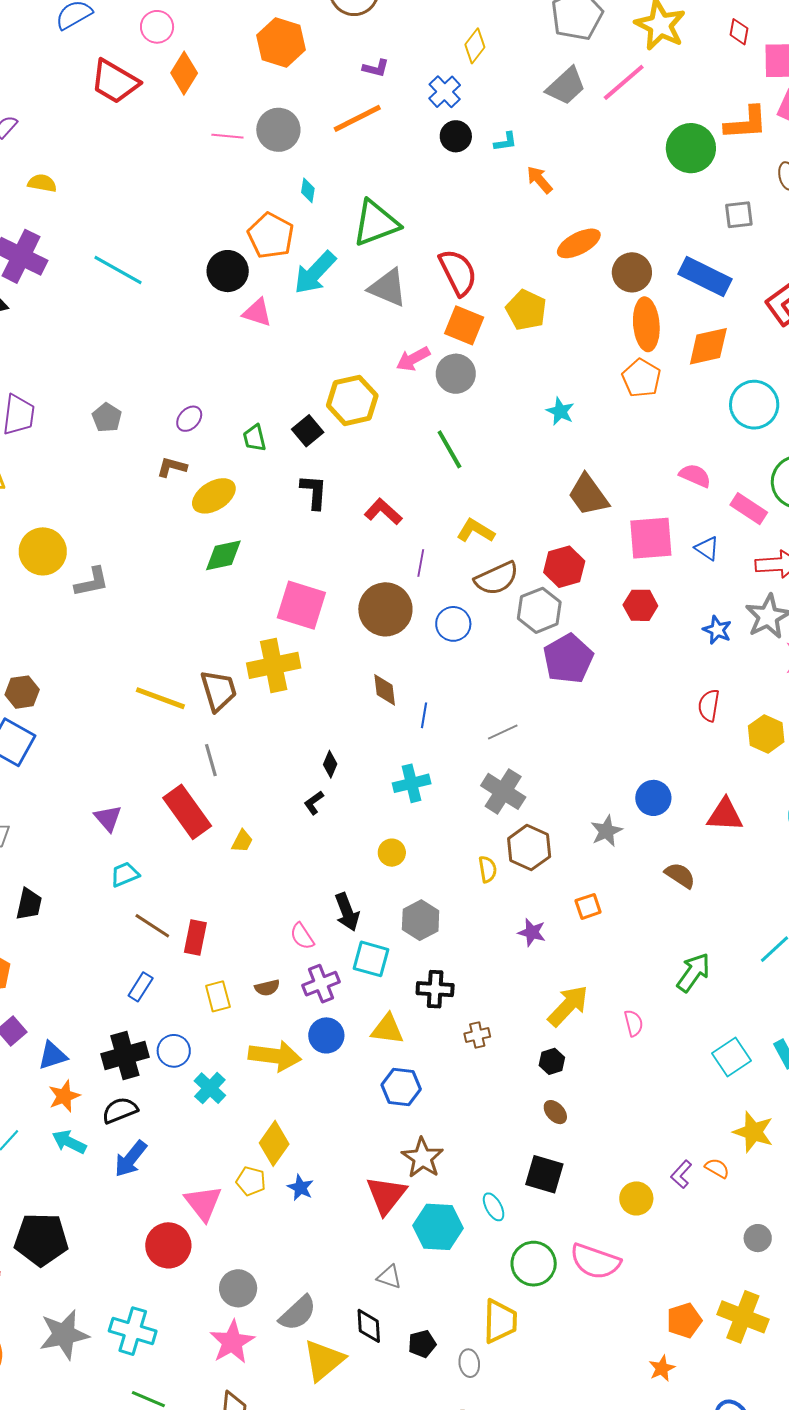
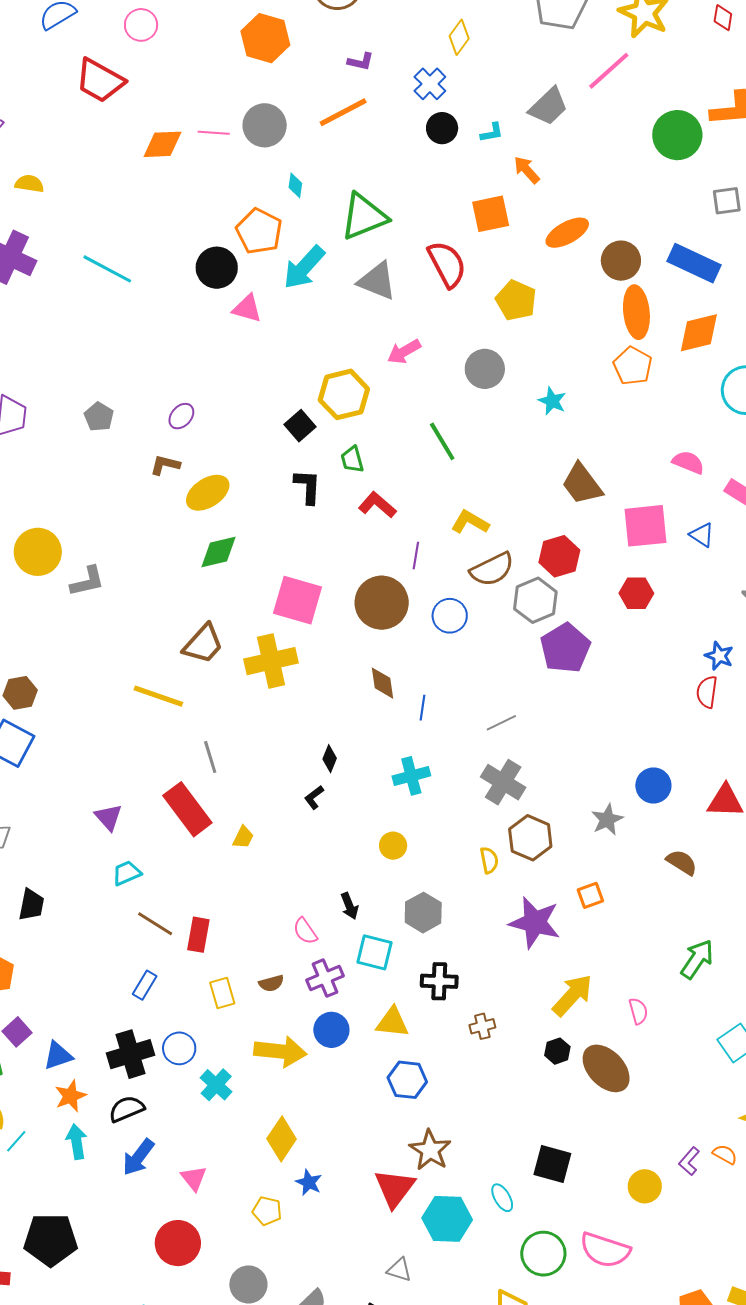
orange diamond: (184, 73) -> (162, 144), moved, turned 57
gray trapezoid: (566, 86) -> (548, 106), moved
orange square: (464, 325) -> (491, 214), moved, turned -33
gray circle: (456, 374) -> (485, 369), moved
green trapezoid: (254, 438) -> (352, 459), moved
blue star: (717, 630) -> (719, 656), moved
brown trapezoid: (219, 691) -> (203, 644), moved, turned 60
black arrow: (347, 912) -> (350, 906), size x0.7
purple star: (532, 932) -> (535, 923), size x1.8
brown ellipse: (555, 1112) -> (606, 1068), moved, size x2.0
cyan arrow: (69, 1142) -> (76, 1142), turned 56
yellow pentagon: (251, 1181) -> (267, 1211), moved
pink triangle: (203, 1203) -> (194, 1178), moved, size x0.7

